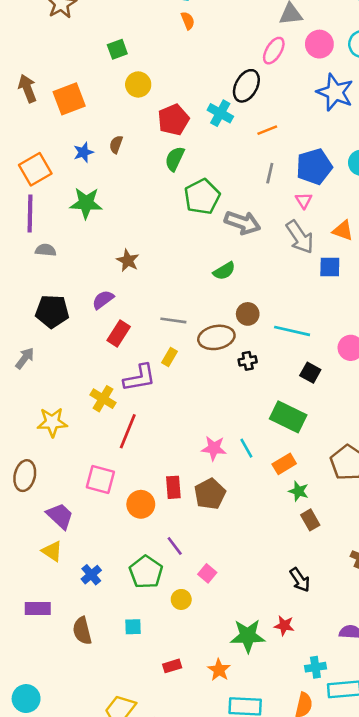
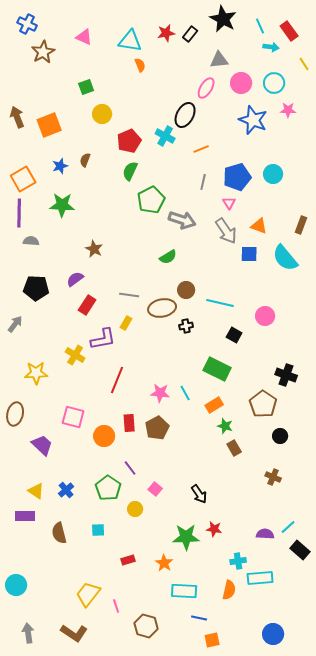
red line: (128, 431) -> (117, 380), moved
yellow triangle: (52, 551) -> (36, 491), moved
black arrow: (300, 580) -> (199, 494), moved

